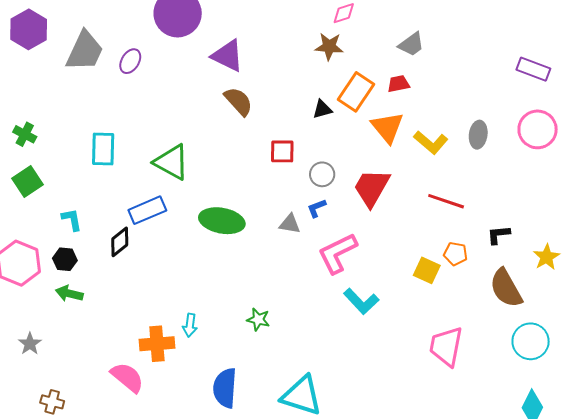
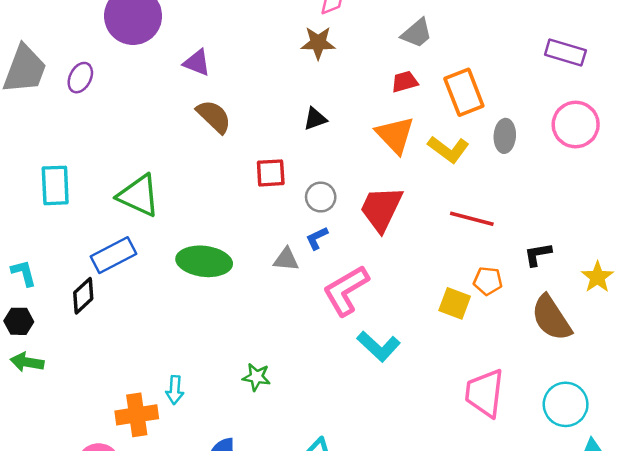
purple triangle: (228, 56) -> (197, 63), size x0.7
orange rectangle: (356, 92) -> (464, 92), moved, turned -51
cyan circle: (531, 341) -> (566, 404), moved

